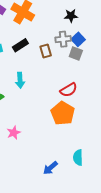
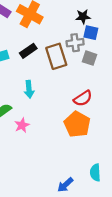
blue square: (78, 39) -> (91, 33), moved, turned -32
brown rectangle: (46, 51) -> (56, 56), size x1.6
pink star: (14, 133) -> (22, 125), moved

